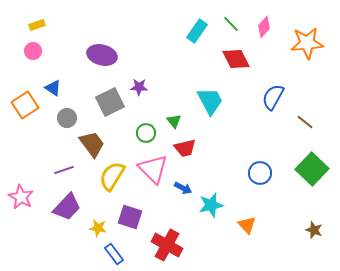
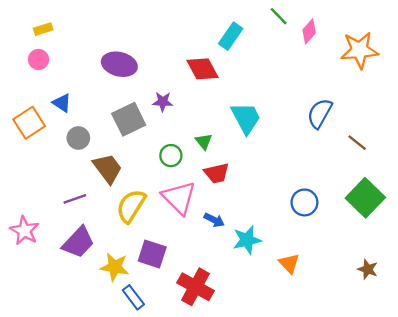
green line: (231, 24) -> (279, 16), moved
red diamond: (236, 59) -> (203, 69), moved
yellow star: (98, 228) -> (115, 267), size x1.4

